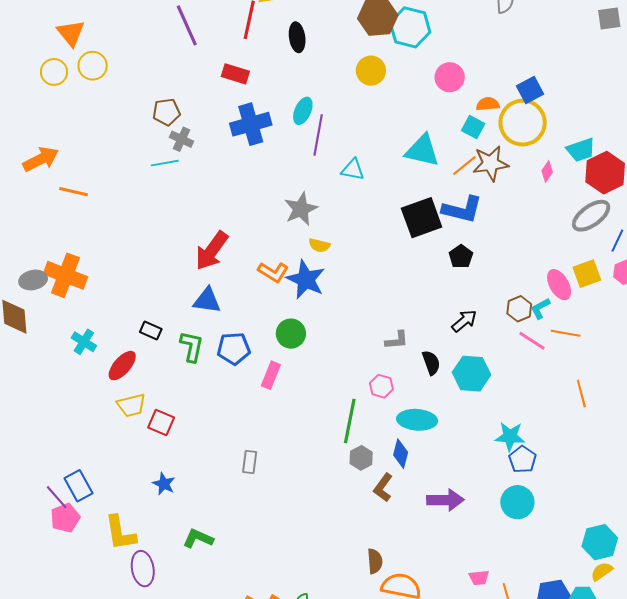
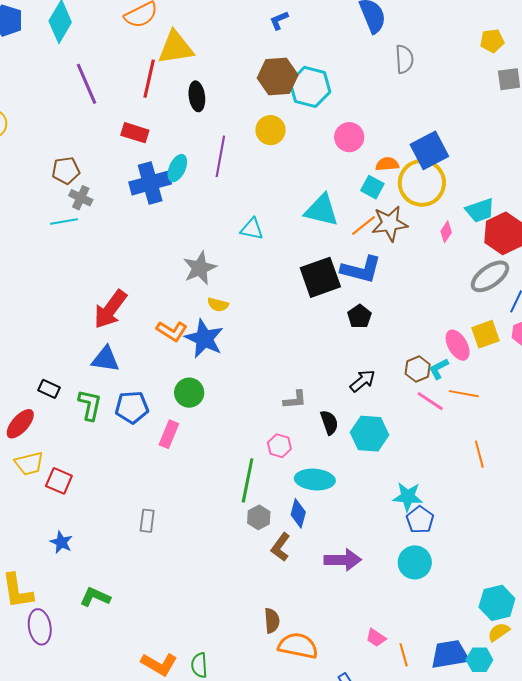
blue square: (530, 90) -> (429, 150), size x1.4
cyan ellipse: (303, 111) -> (177, 168), moved
purple line: (318, 135) -> (220, 156), moved
pink trapezoid: (479, 578) -> (376, 638), turned 40

